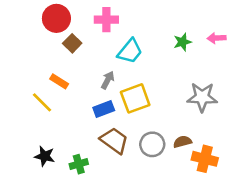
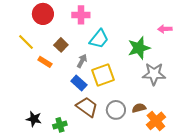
green star: (182, 42) -> (139, 48), moved, size x1.6
brown square: (72, 43) -> (61, 45), moved
yellow line: (42, 102) -> (26, 42), moved
blue rectangle: (104, 109) -> (79, 83), turned 63
orange cross: (205, 159) -> (156, 121), turned 36

